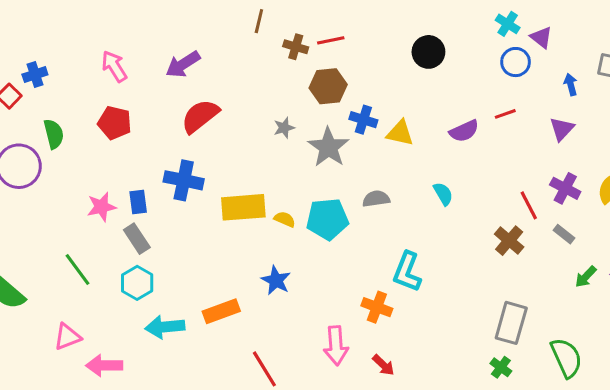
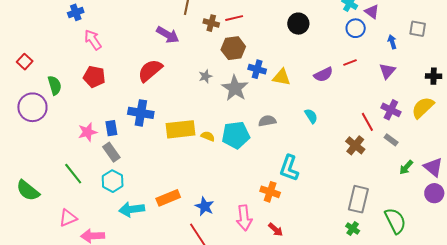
purple arrow: (183, 64) -> (168, 35), moved, turned -115
blue cross: (35, 75) -> (76, 12), moved
blue star: (276, 280) -> (205, 206), moved

